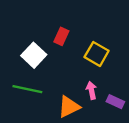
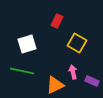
red rectangle: (61, 36) -> (57, 21), moved
white square: (34, 55) -> (27, 44), turned 30

